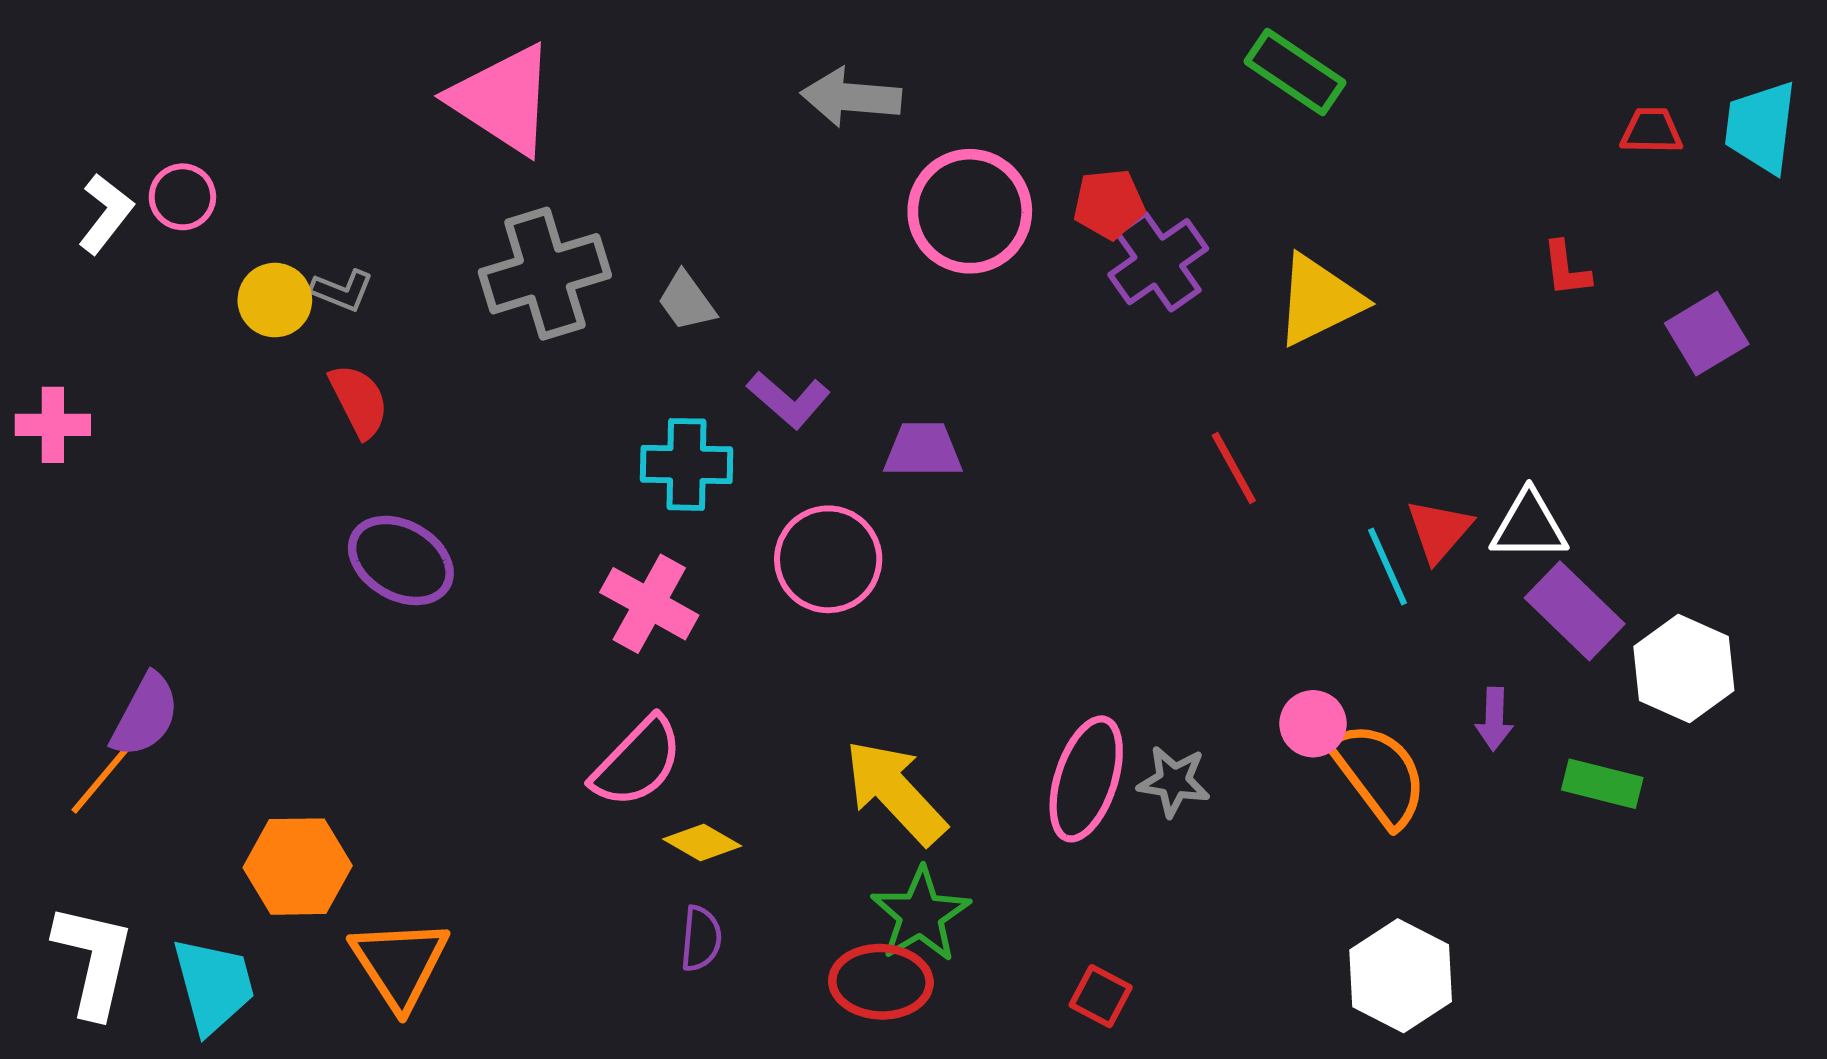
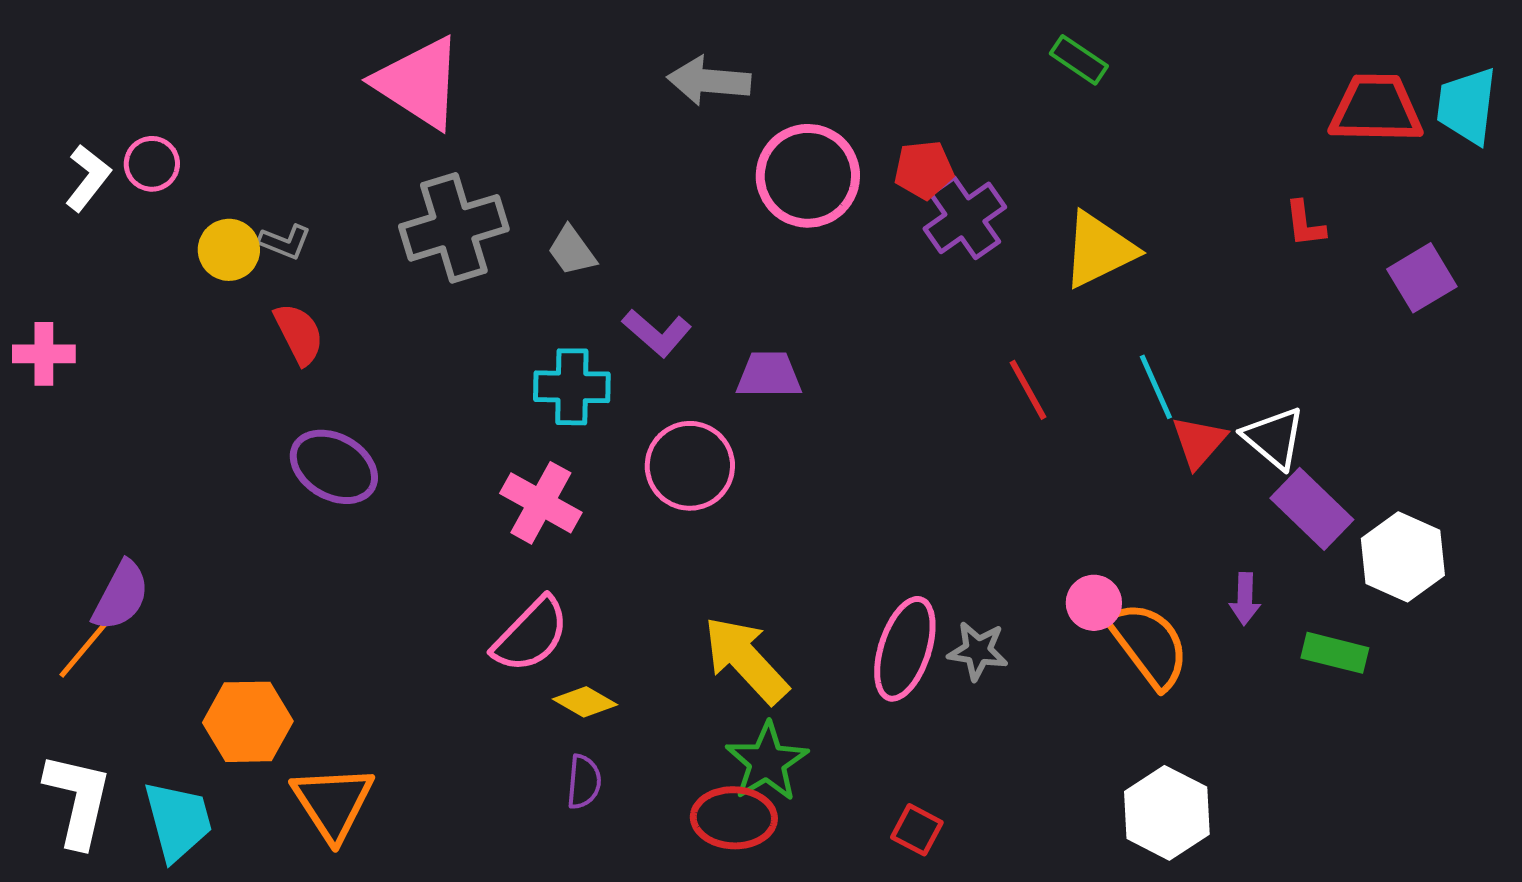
green rectangle: (1295, 72) -> (1079, 60), size x0.7
red trapezoid: (1651, 131) -> (1376, 109), size x1.8
white triangle: (1529, 526) -> (1274, 438), turned 40
cyan line: (1387, 566) -> (1156, 387), moved

